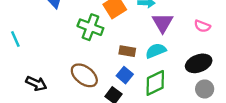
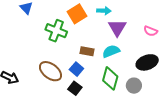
blue square: (125, 75) -> (76, 69), moved
green diamond: (155, 83) -> (110, 78), turned -50
gray circle: (205, 89) -> (134, 86), moved

